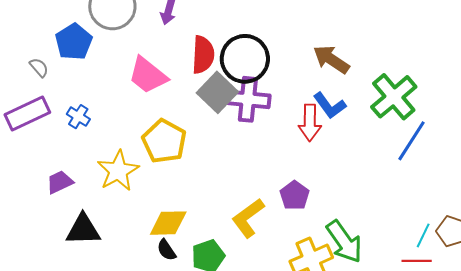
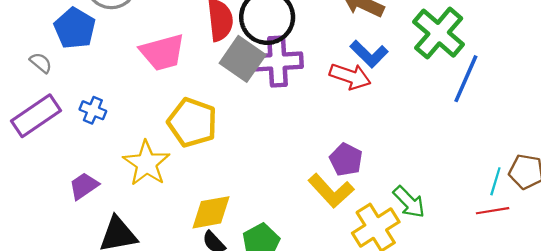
pink trapezoid: (148, 75) -> (162, 52), turned -45
red arrow: (310, 123) -> (350, 76), turned -63
yellow L-shape: (248, 218) -> (331, 191), moved, turned -87
green arrow: (344, 242) -> (409, 202), size x0.7

